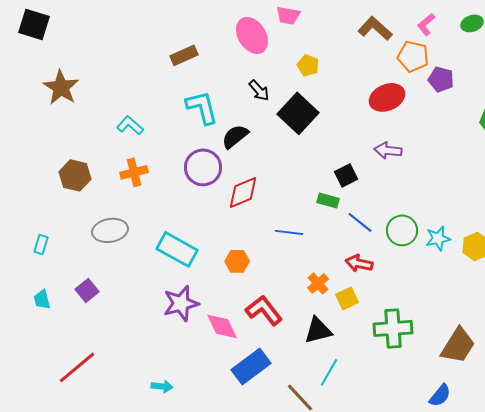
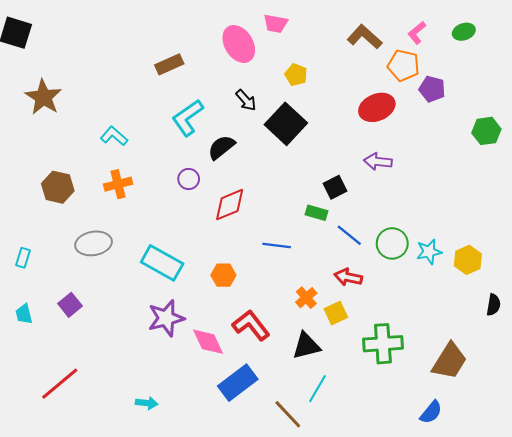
cyan L-shape: (202, 107) -> (188, 118), turned -111
purple circle: (203, 167) -> (189, 179), size x0.6

